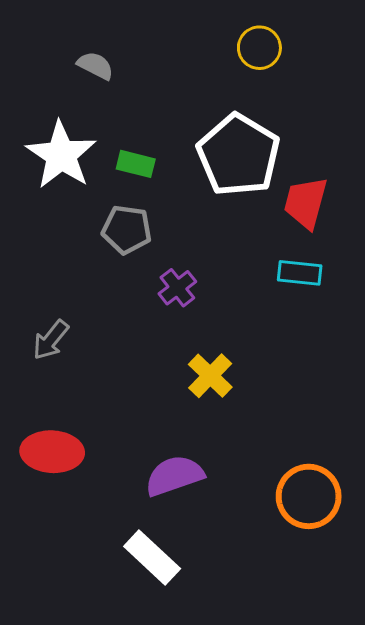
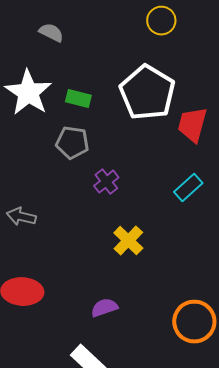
cyan rectangle: (300, 273) -> (188, 188), moved, turned -48
gray arrow: (51, 340) -> (21, 217), turned 64
purple semicircle: (174, 476) -> (104, 308), size x0.7

